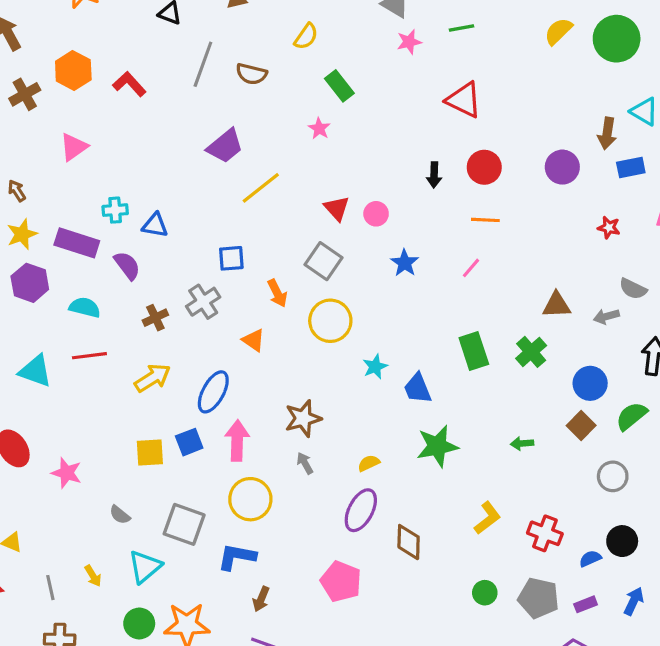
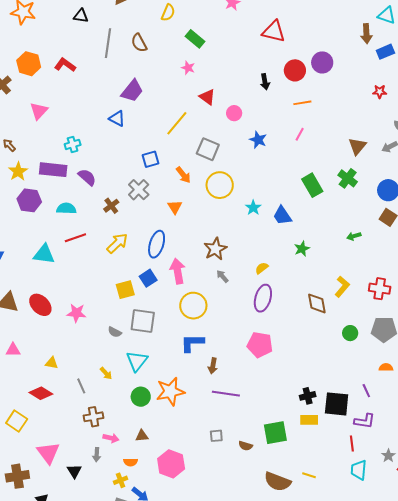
brown semicircle: (251, 74) -> (139, 43), turned 60
purple circle: (562, 167) -> (322, 62), moved
yellow line: (261, 188) -> (177, 123), moved
red triangle: (337, 208) -> (207, 97), moved
blue triangle: (155, 225) -> (117, 119), moved, turned 30
brown triangle: (557, 305) -> (357, 146), turned -36
orange triangle: (254, 340) -> (175, 207), turned 35
green star: (437, 446) -> (302, 249), size x0.6
gray square: (184, 524) -> (143, 321), moved
brown diamond: (409, 542) -> (317, 303), moved

